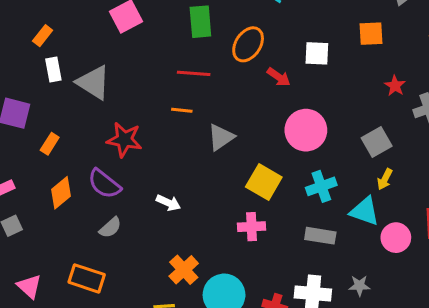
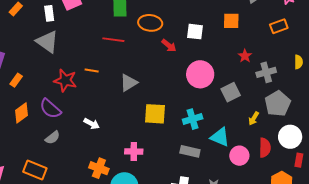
orange ellipse: (248, 44) -> (150, 23), turned 60
white rectangle: (53, 69) -> (49, 13), moved
orange line: (182, 110) -> (92, 70), moved
pink circle: (306, 130) -> (200, 74), moved
yellow arrow: (385, 179) -> (254, 118), moved
yellow square: (264, 182) -> (155, 114), turned -30
pink cross: (252, 227) -> (134, 152), moved
orange cross: (184, 270) -> (99, 168), turned -30

